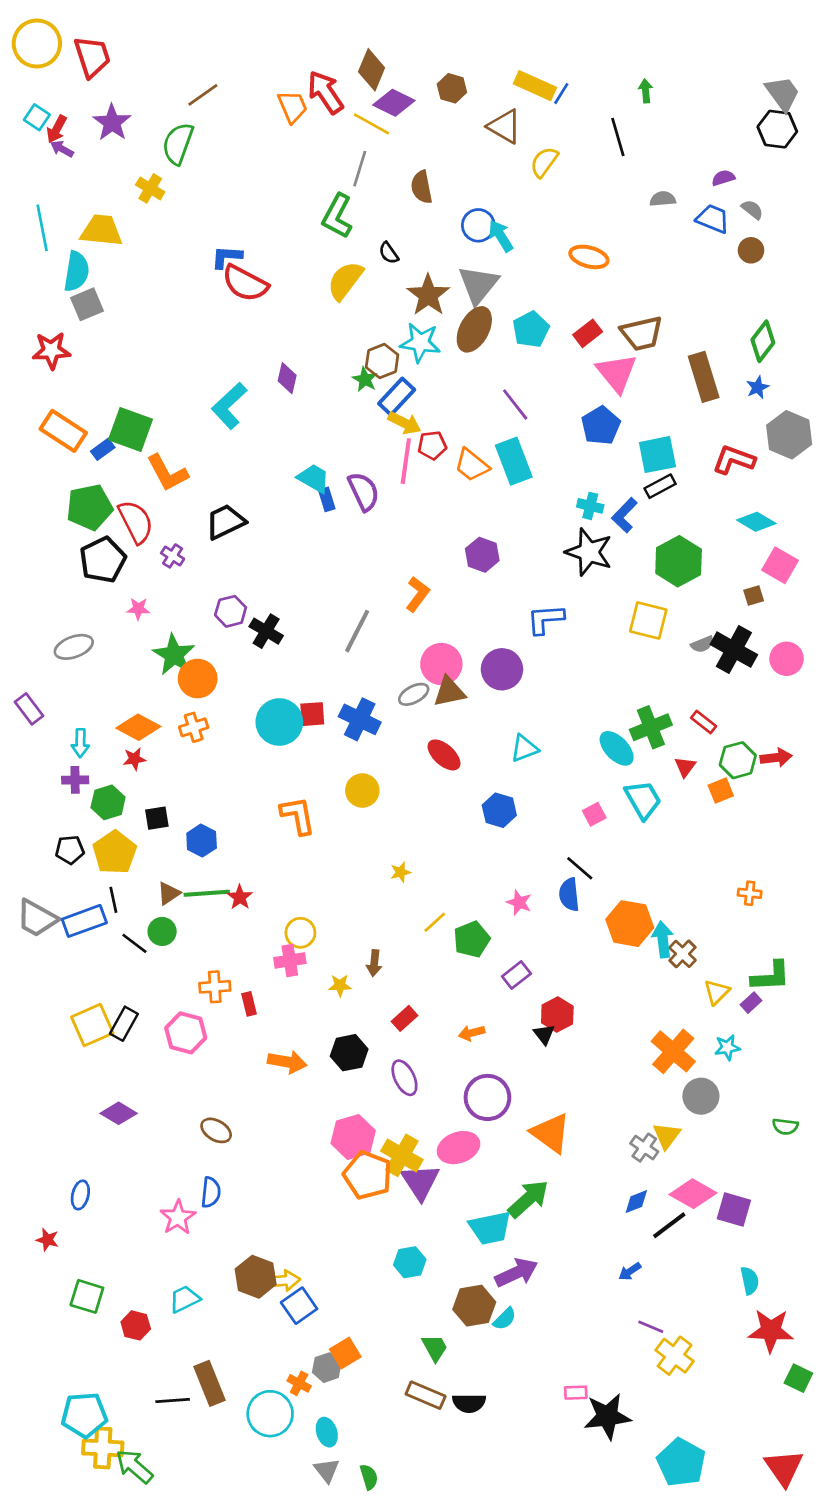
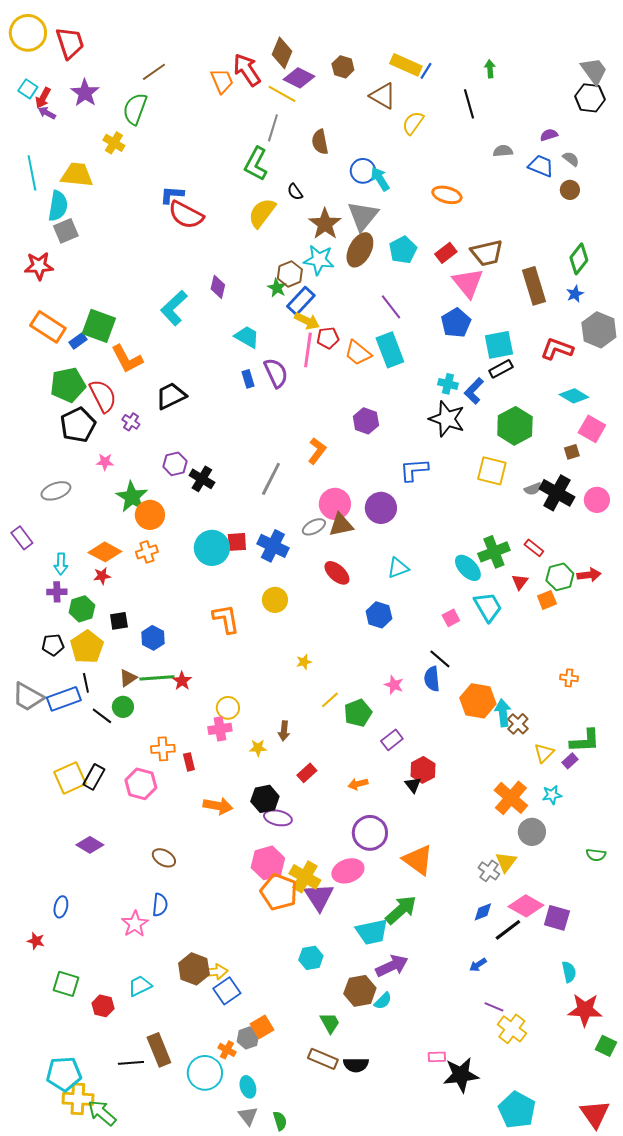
cyan trapezoid: (314, 478) -> (247, 337), moved
purple ellipse: (404, 1078) -> (278, 818), moved, turned -52

